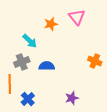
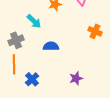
orange cross: (95, 61) -> (95, 31), moved
gray cross: (22, 62) -> (16, 40), moved

